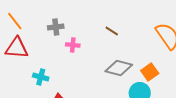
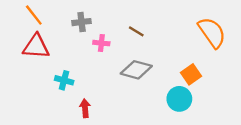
brown line: (112, 31) -> (136, 31), moved
gray diamond: (119, 68) -> (136, 70), moved

